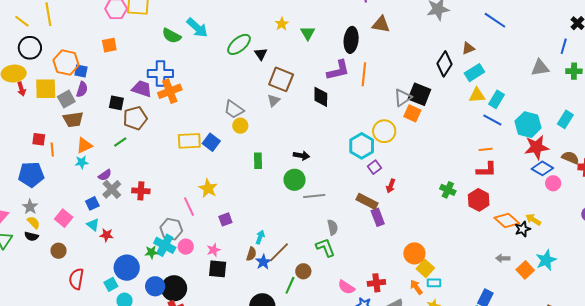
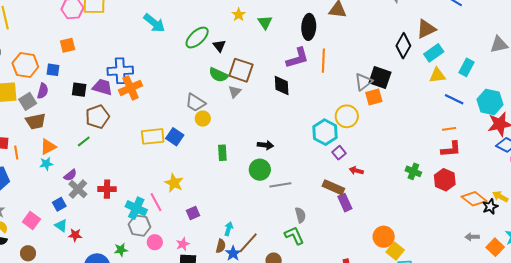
green semicircle: (172, 36) -> (218, 75), moved
brown triangle: (468, 48) -> (426, 29), size x1.5
blue square: (81, 71) -> (53, 70), moved
cyan rectangle: (497, 99) -> (466, 67), moved
black square: (116, 103) -> (79, 90), moved
orange square: (412, 113) -> (374, 97), turned -36
red arrow: (391, 186) -> (356, 171), turned 88
cyan cross: (165, 245) -> (136, 208), moved

